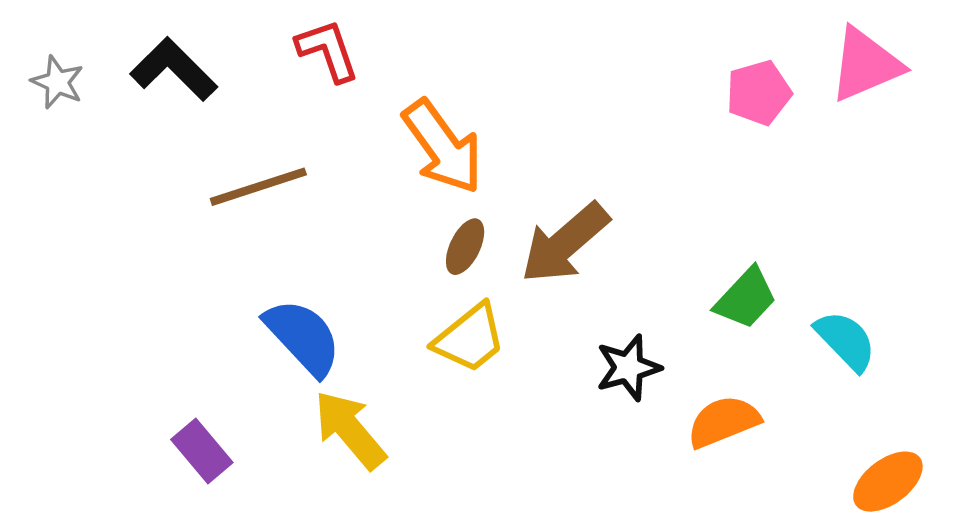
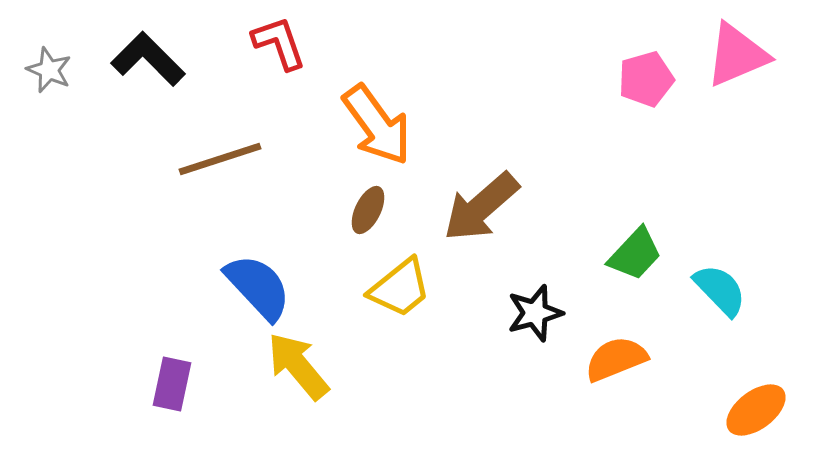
brown ellipse: (465, 247) -> (368, 210), moved
purple rectangle: (202, 451) -> (172, 384), turned 52

